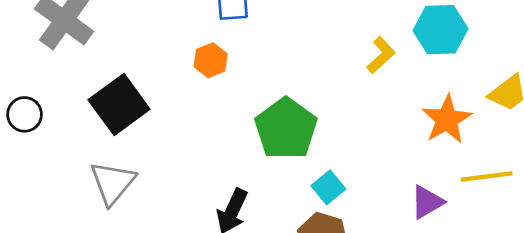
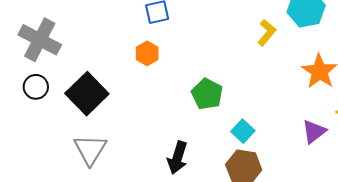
black circle: (25, 114) -> (36, 87), moved
green pentagon: (286, 129) -> (207, 94), size x0.7

